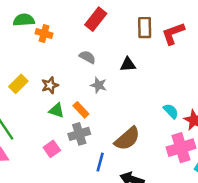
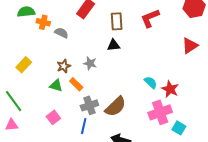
brown rectangle: (145, 28) -> (117, 21), moved
gray semicircle: (87, 57) -> (61, 33), moved
brown star: (50, 85) -> (64, 66), moved
gray cross: (79, 134) -> (89, 105), moved
blue line: (100, 162) -> (84, 126), moved

